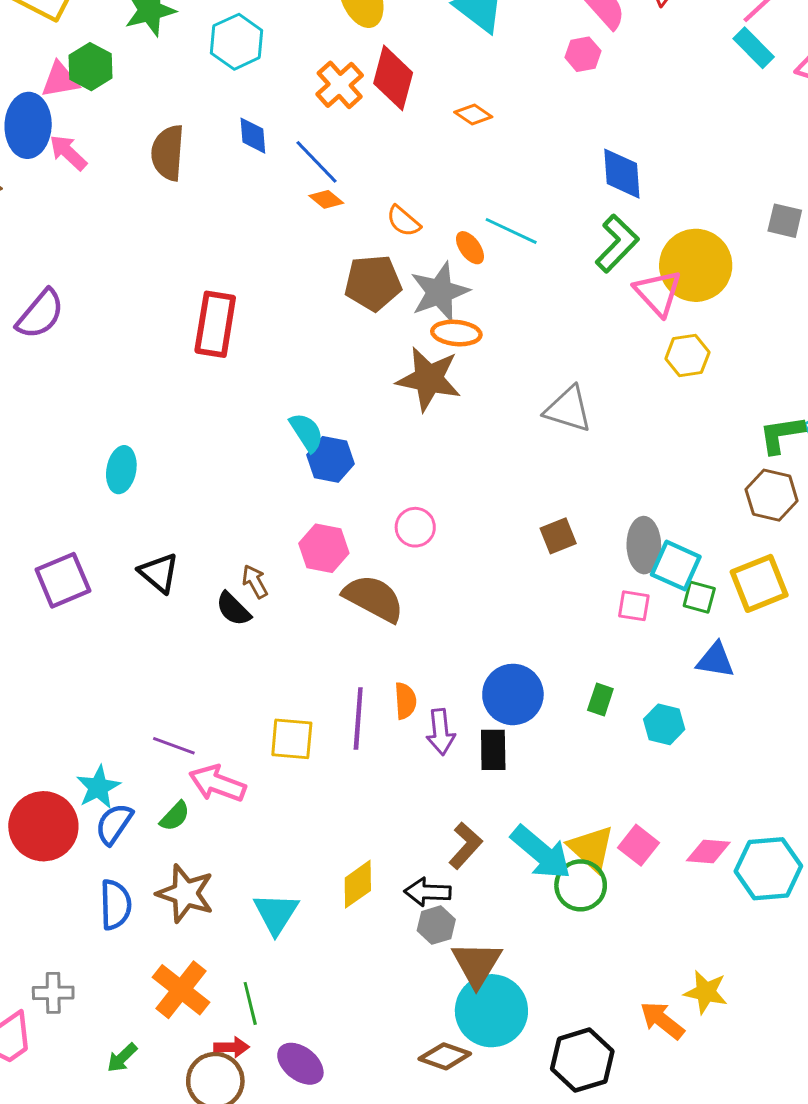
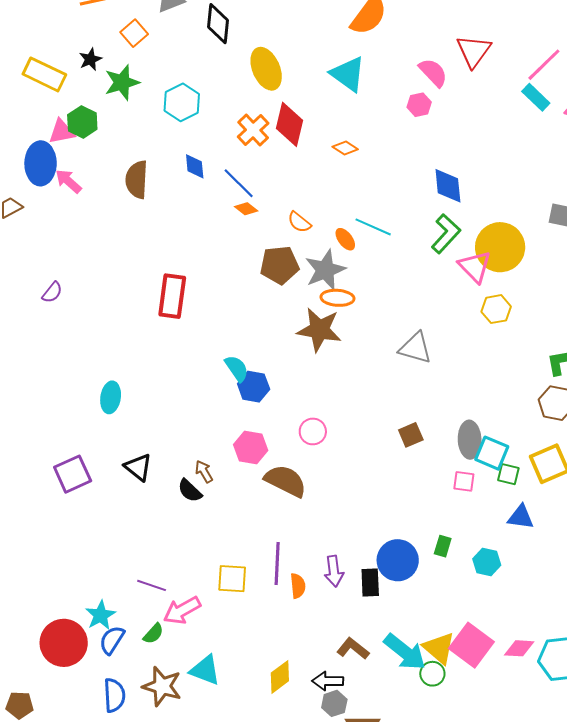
purple semicircle: (40, 314) -> (52, 292), size x0.6
blue circle: (513, 694) -> (398, 560), moved
orange semicircle: (405, 701) -> (298, 586), moved
pink arrow: (217, 783) -> (182, 610), turned -48
pink square: (639, 845) -> (471, 645), size x1.6
brown L-shape: (465, 846) -> (353, 649), turned -92
green circle: (581, 885) -> (432, 674), size x0.7
cyan triangle: (276, 913) -> (205, 670), moved, turned -40

